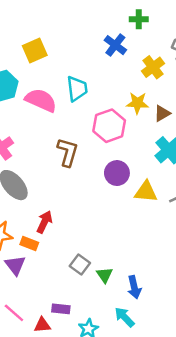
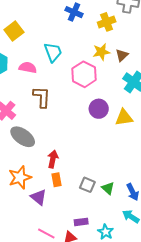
yellow cross: (153, 67) -> (107, 22), turned 30
pink semicircle: (41, 100) -> (28, 68), size x0.7
brown L-shape: (68, 152) -> (42, 97), moved
orange rectangle: (29, 244) -> (56, 180), moved, turned 72

